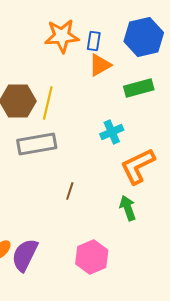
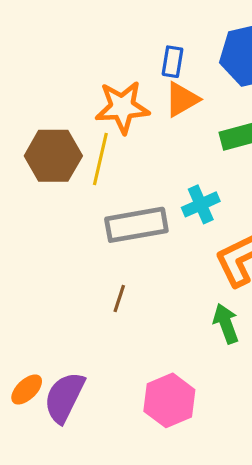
orange star: (62, 36) -> (122, 107), moved
gray rectangle: (37, 144) -> (136, 225), moved
brown line: (70, 191) -> (119, 299), moved

